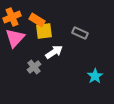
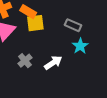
white arrow: (54, 52) -> (53, 63), moved
cyan star: (95, 76) -> (80, 46), moved

